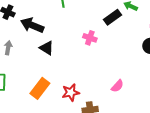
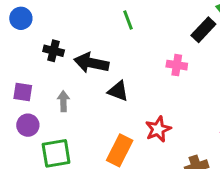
red star: (71, 92) -> (158, 129), moved

